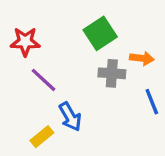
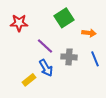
gray cross: (112, 73) -> (69, 57), moved
purple line: (43, 80) -> (45, 46), moved

